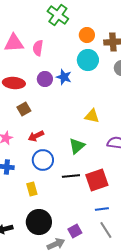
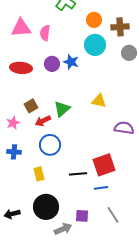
brown square: (24, 109) -> (31, 106), moved
green triangle: (77, 146) -> (62, 109), moved
black line: (71, 176) -> (78, 174), moved
blue line: (102, 209) -> (101, 188), moved
purple square: (75, 231) -> (82, 216), turned 32

